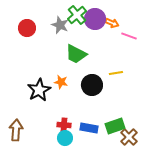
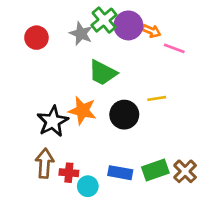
orange star: (61, 82) -> (82, 111), size x1.5
red cross: (64, 125) -> (69, 173), moved
brown arrow: (16, 130) -> (45, 163), moved
brown cross: (129, 137) -> (185, 171), moved

